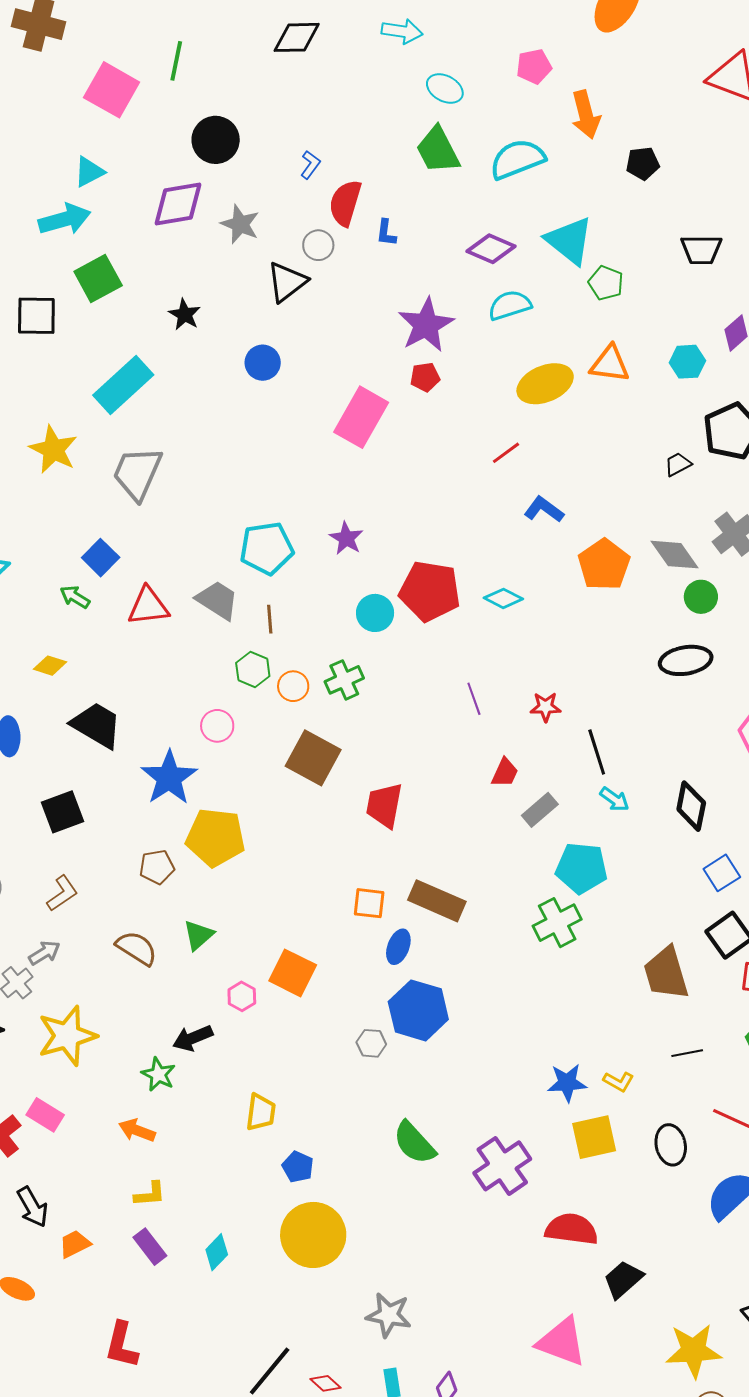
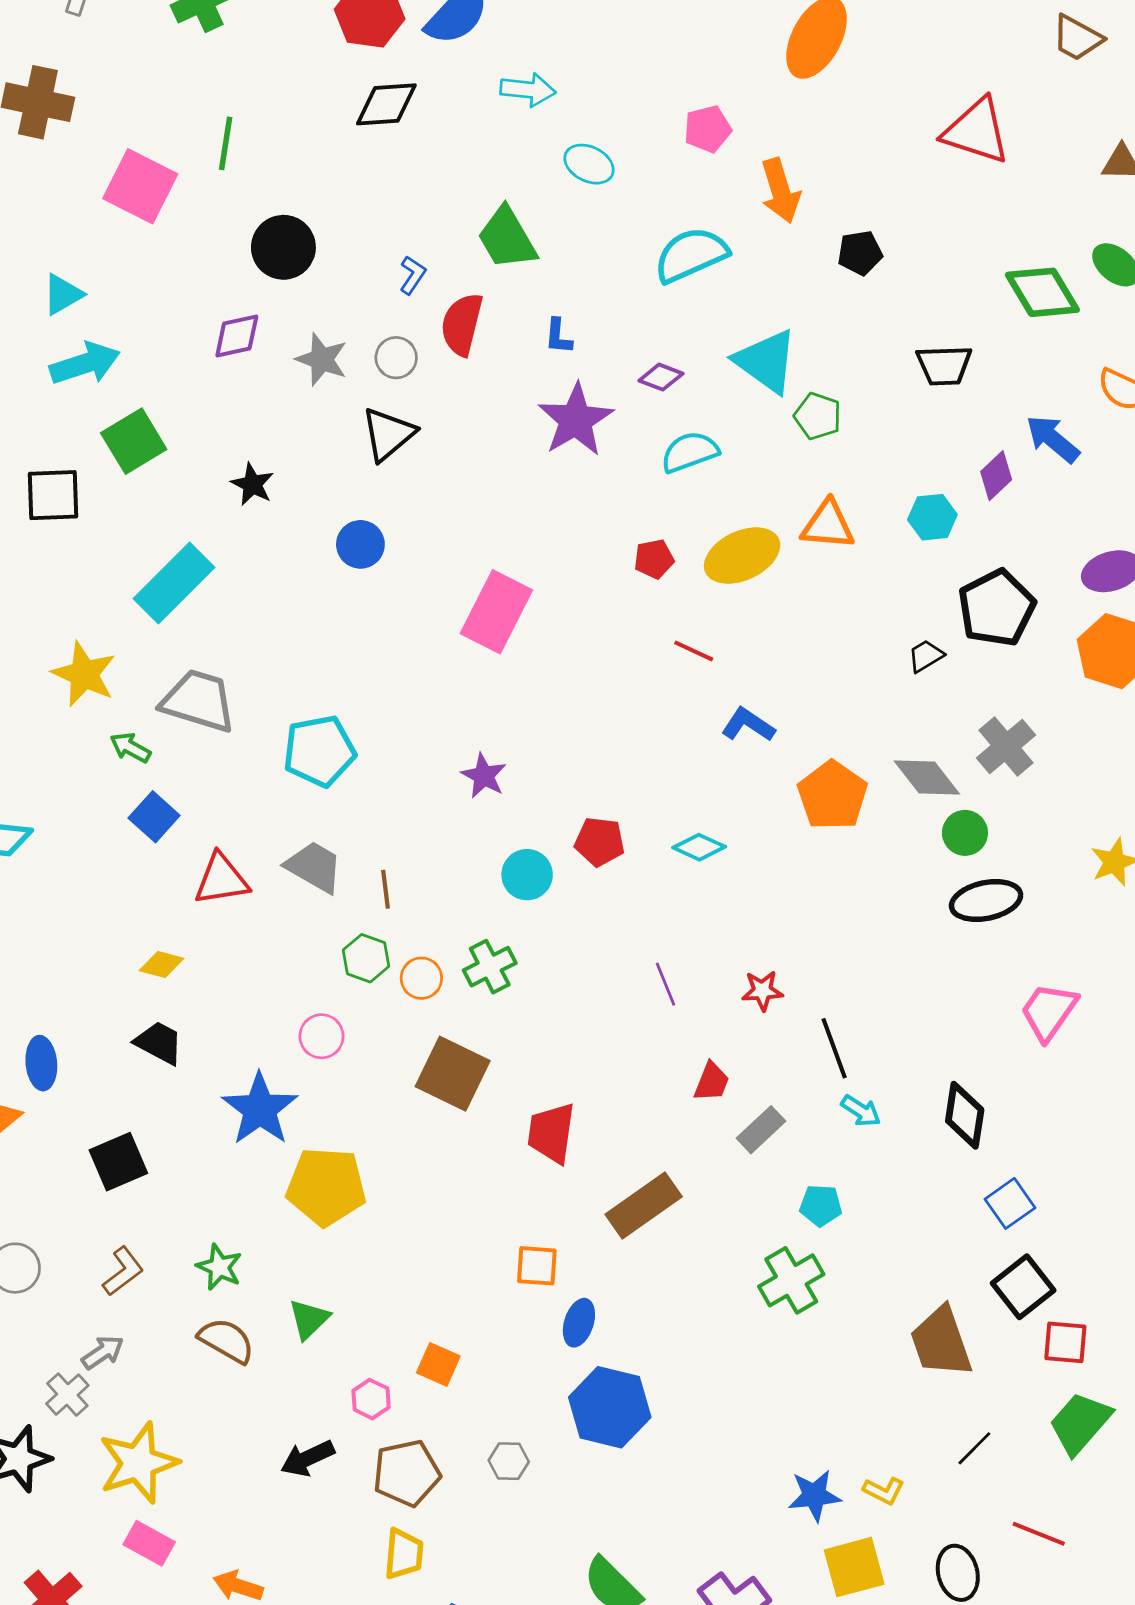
green trapezoid: (438, 150) -> (507, 238), moved
cyan triangle: (89, 172) -> (63, 294), moved
purple diamond: (178, 204) -> (237, 336), size x0.7
blue L-shape: (386, 233) -> (558, 336), moved
gray circle: (318, 245) -> (396, 358), moved
purple diamond: (491, 249) -> (661, 377), size x0.7
purple star: (426, 325) -> (576, 420), moved
red pentagon: (425, 377) -> (654, 559), moved
red line: (506, 453) -> (694, 651), turned 64
gray trapezoid: (137, 473) -> (198, 701), turned 86
cyan pentagon: (267, 548) -> (319, 751), moved
red pentagon: (430, 591) -> (600, 842), size x0.6
green arrow: (75, 597) -> (130, 748), moved
black ellipse: (686, 660) -> (986, 901), moved
yellow diamond: (50, 666) -> (162, 965), moved
black trapezoid: (97, 725) -> (159, 1043), size x0.7
brown pentagon: (157, 867) -> (407, 1473), moved, size x1.4
cyan pentagon: (581, 868) -> (821, 1205), size x0.6
brown rectangle: (437, 901) -> (644, 1205), moved, turned -56
orange square: (293, 973) -> (438, 1364), size x0.7
gray hexagon: (371, 1043) -> (509, 1461), moved
black line: (687, 1053) -> (974, 1448), turned -32
green star: (158, 1074) -> (219, 1267), moved
pink rectangle: (45, 1115) -> (149, 1543), moved

